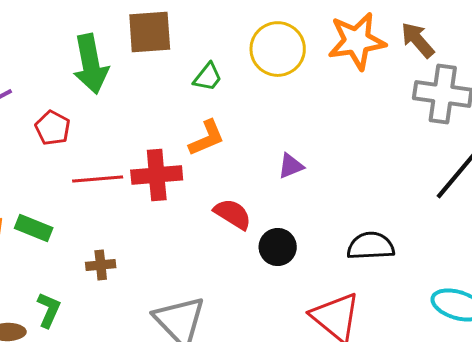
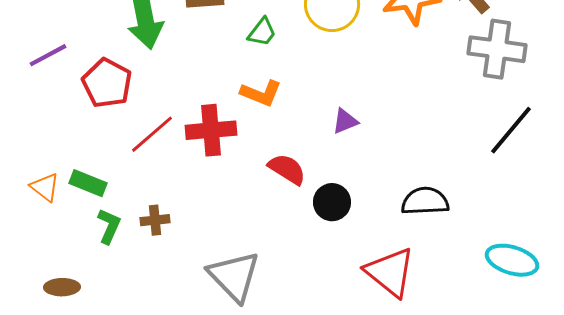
red pentagon: (53, 128) -> (107, 83), size x1.4
orange L-shape: (207, 138) -> (261, 93), turned 45
red line: (98, 179) -> (152, 134), turned -36
green L-shape: (49, 310) -> (109, 226), moved

